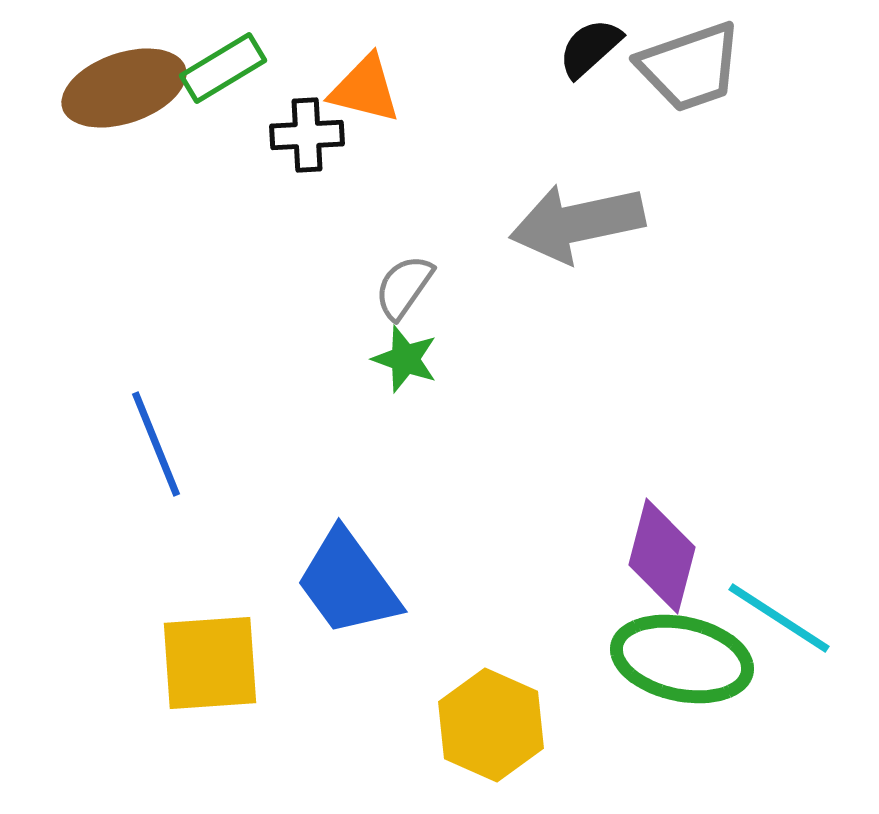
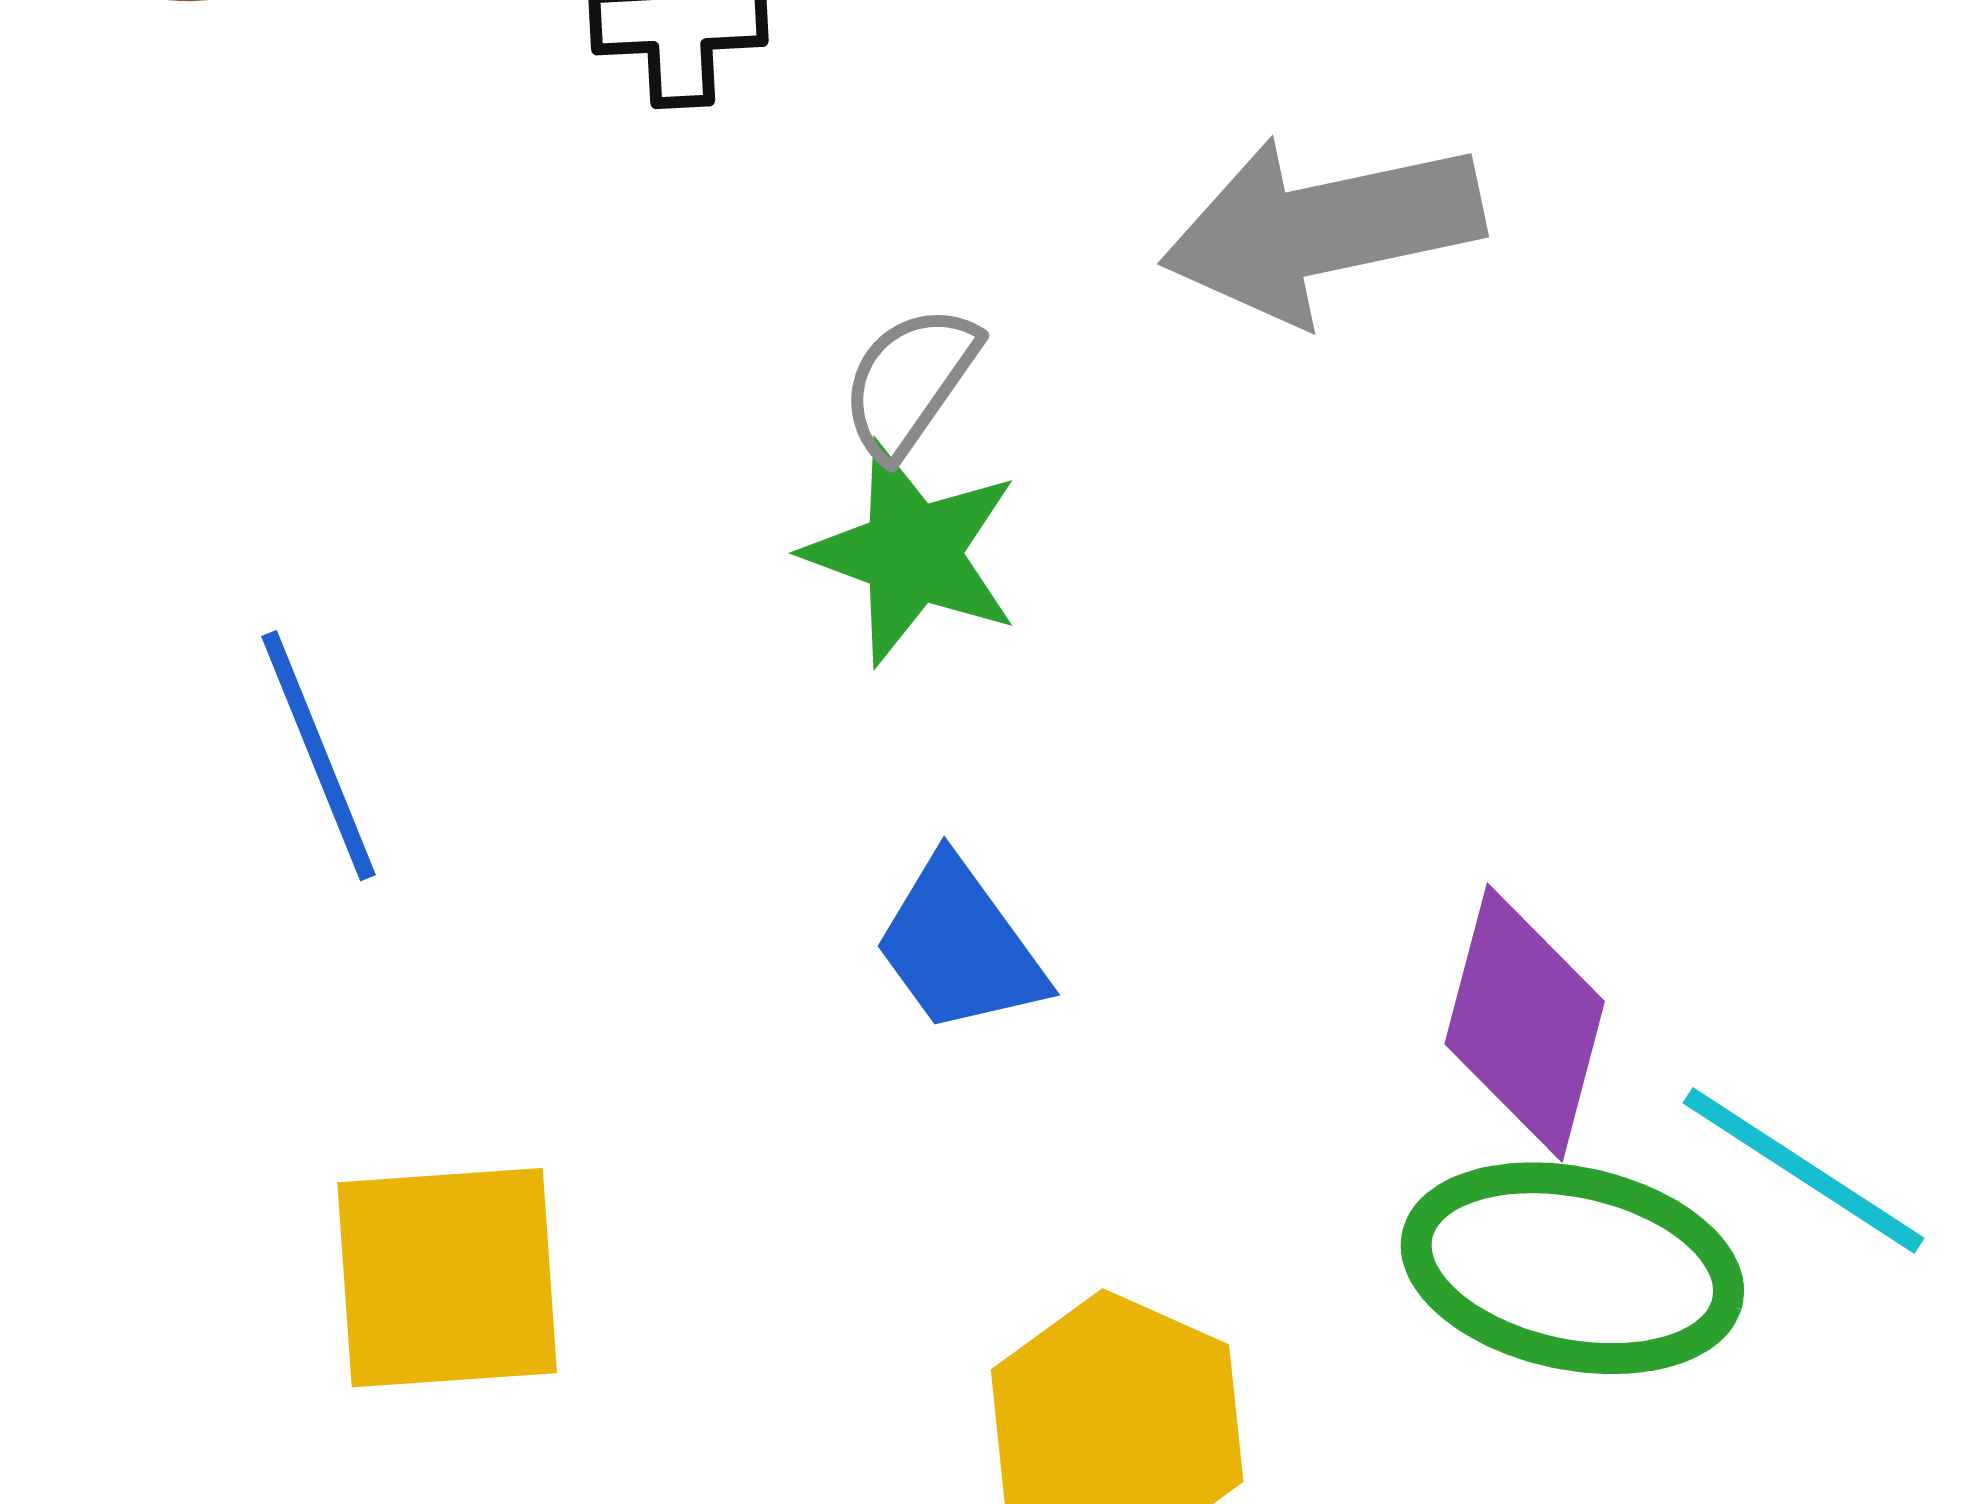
green star: (405, 359) -> (912, 553), size x1.4
blue trapezoid: (348, 583) -> (960, 946), moved, size x0.7

